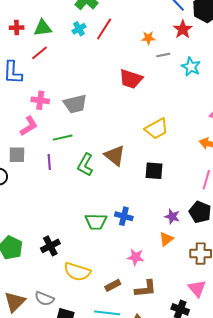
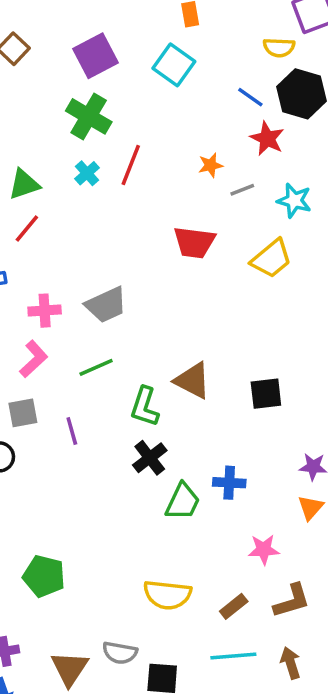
yellow trapezoid: (157, 129) -> (271, 259), moved
purple line: (49, 162) -> (72, 431), moved
green trapezoid: (96, 222) -> (183, 502), turned -55
black cross: (50, 246) -> (150, 458), moved

